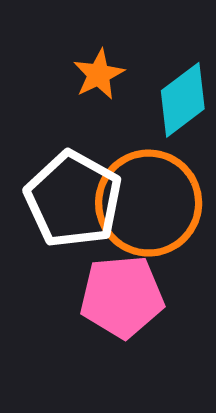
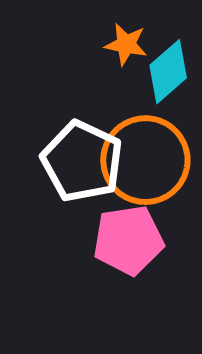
orange star: (99, 74) -> (126, 44), moved, turned -30

